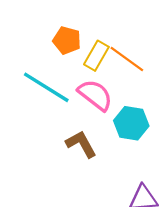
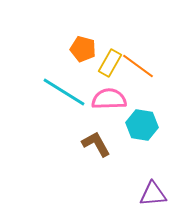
pink semicircle: (95, 95) -> (109, 99), turned -40

